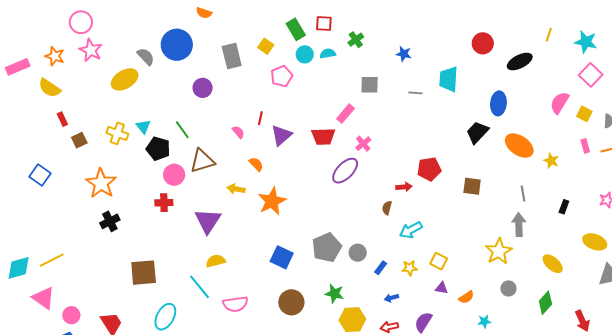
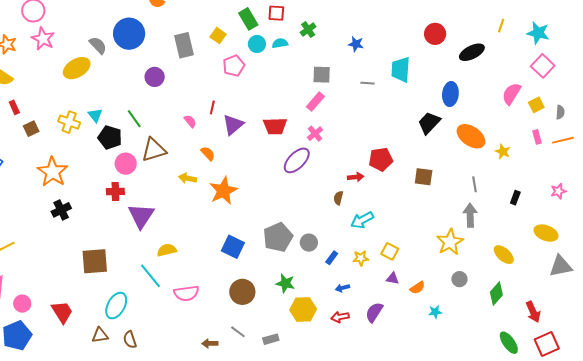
pink rectangle: (345, 114) -> (315, 102), moved
yellow square: (584, 114) -> (536, 105), turned 35
purple triangle: (208, 221) -> (141, 216), moved

